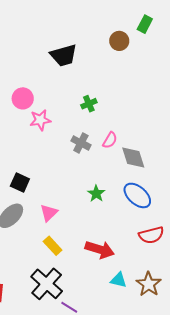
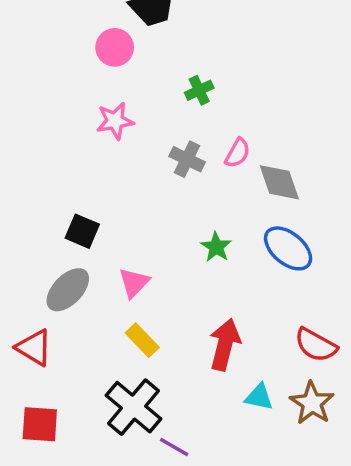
pink circle: (23, 98) -> (115, 47), moved
red semicircle: (151, 235) -> (316, 345), moved, turned 45
red arrow: (100, 249) -> (225, 345), turned -92

